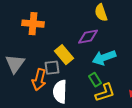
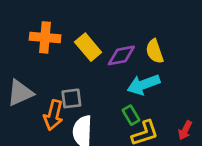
yellow semicircle: (101, 13) -> (155, 51), moved
yellow rectangle: (64, 55) -> (88, 47), moved
gray triangle: (15, 64) -> (20, 93), turned 30

